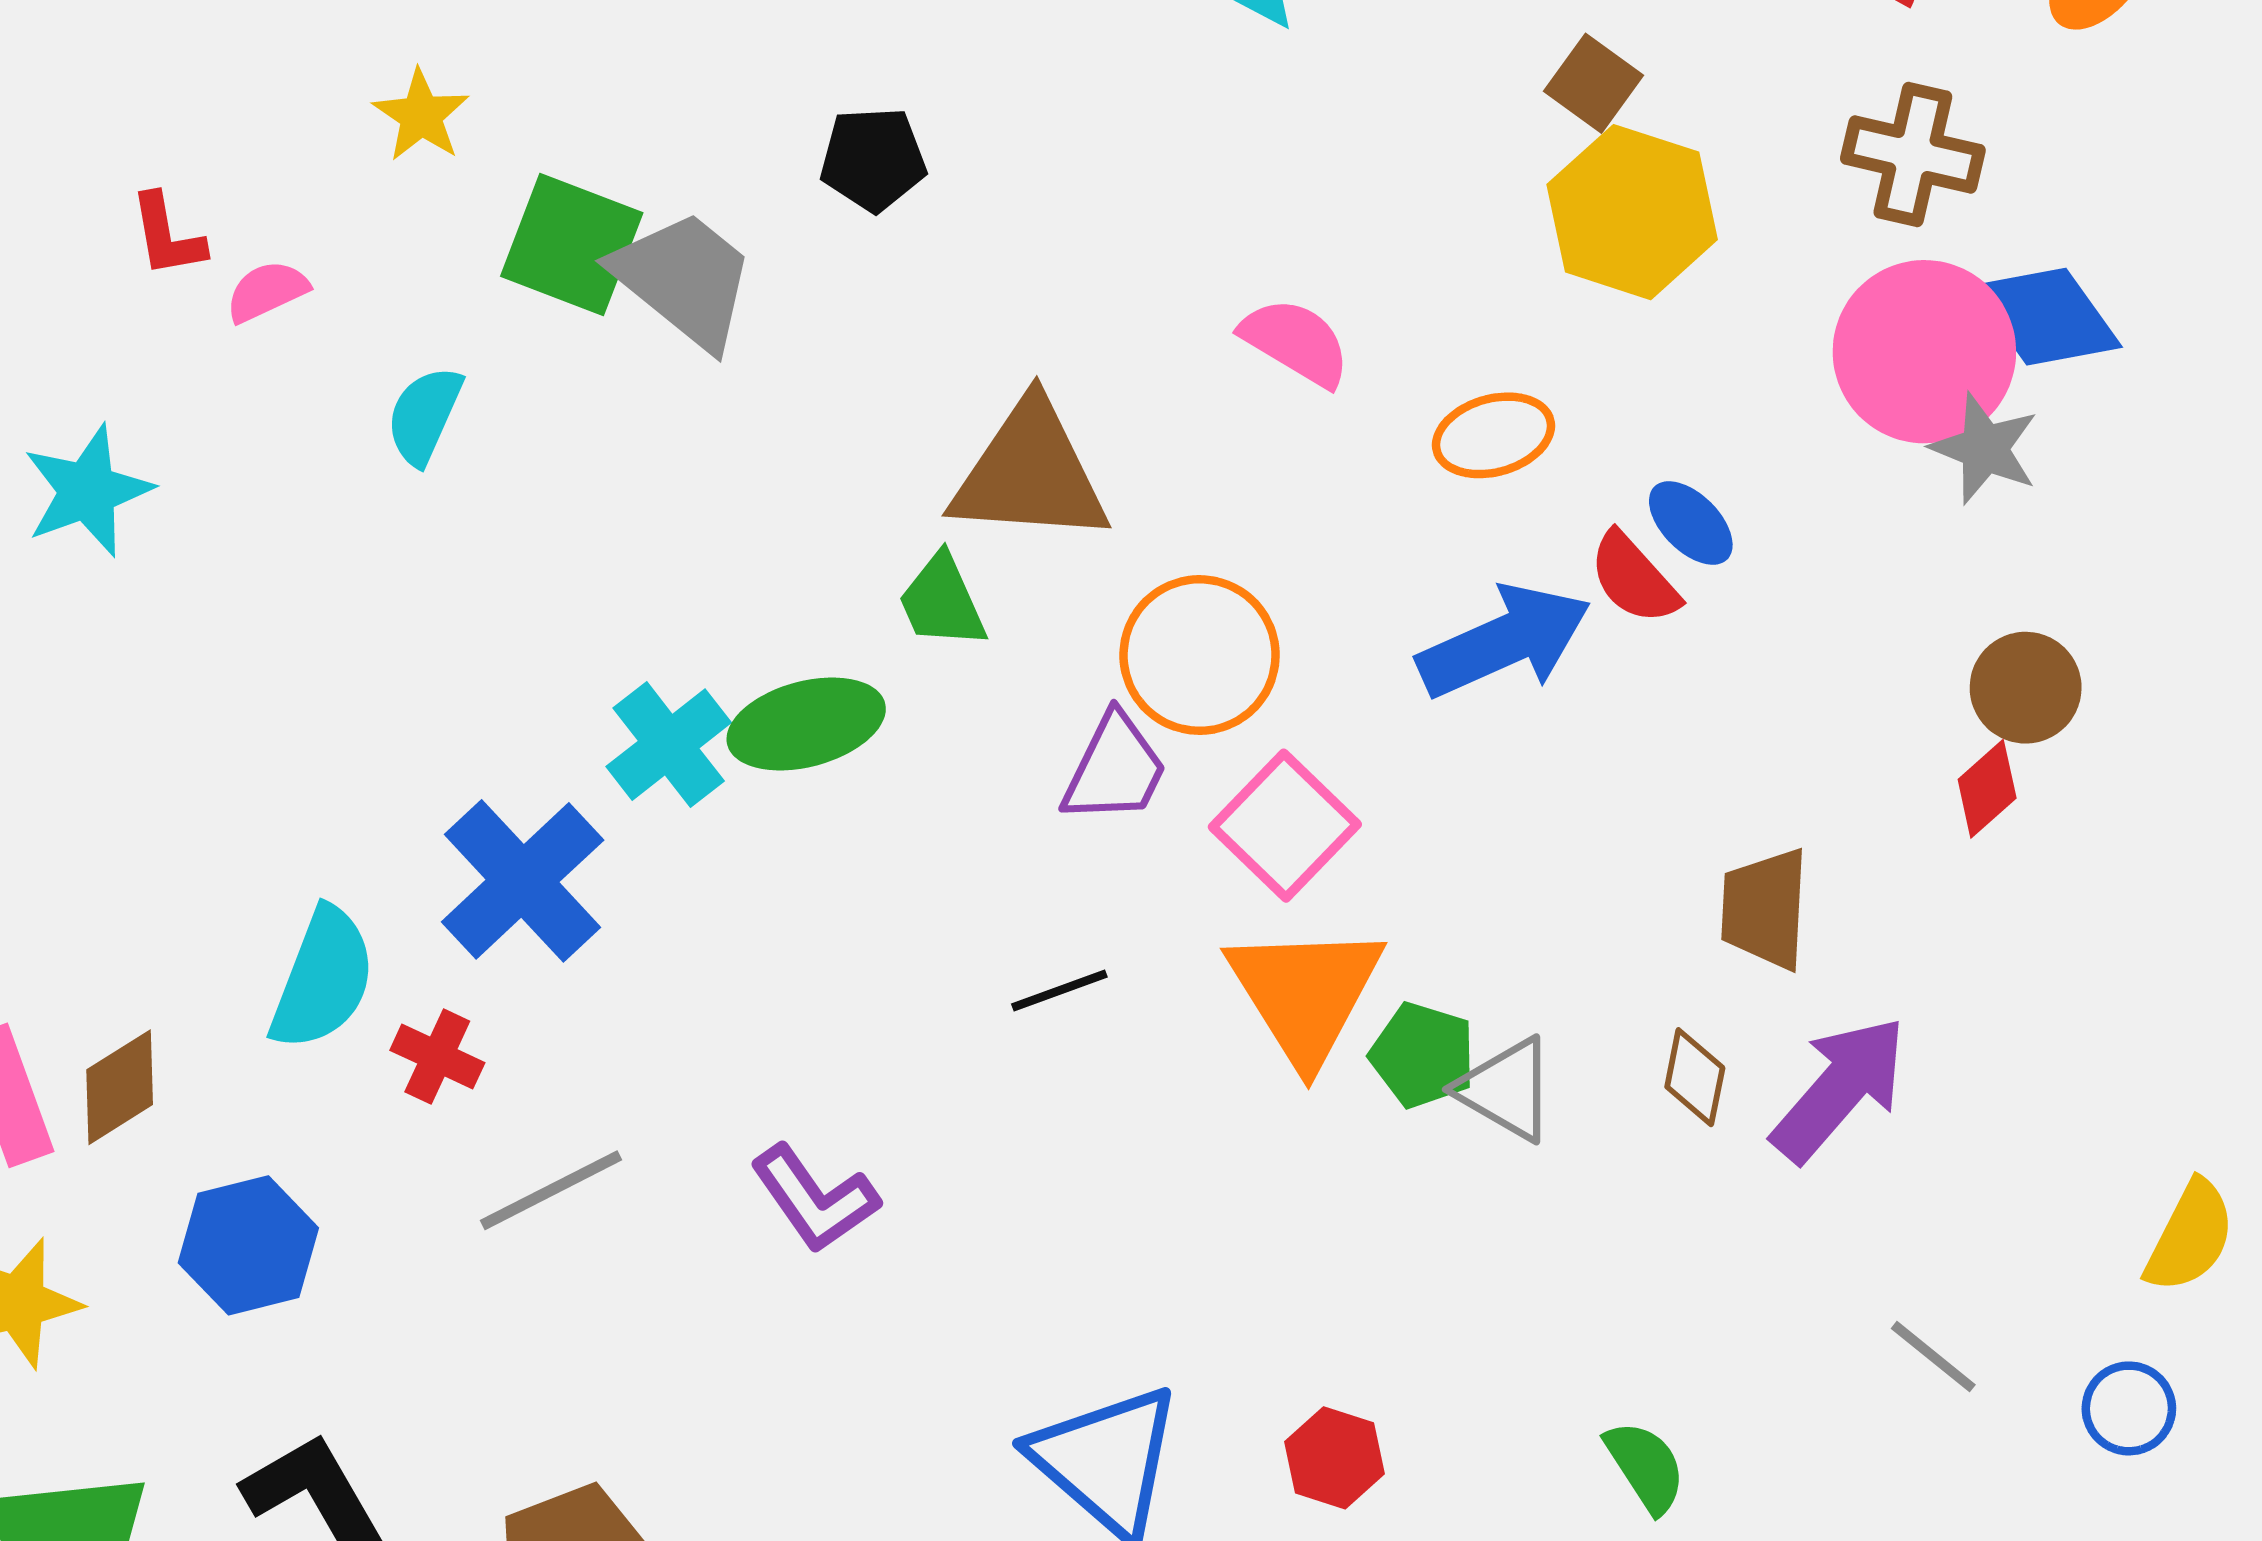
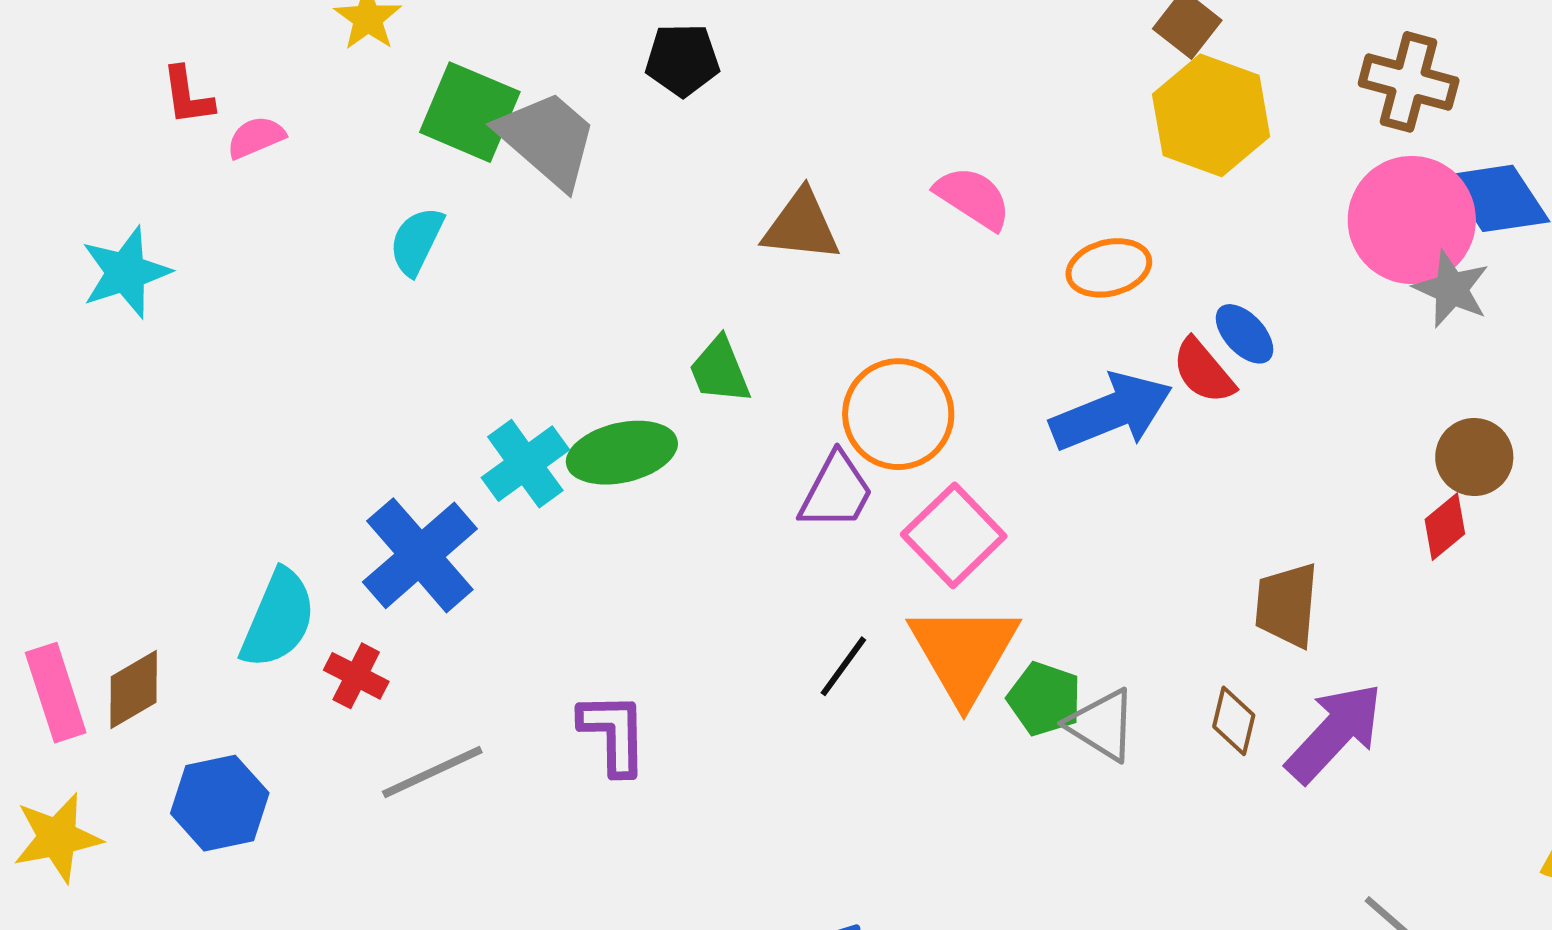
cyan semicircle: (424, 415) -> (417, 241), moved
brown triangle: (1030, 473) -> (801, 226), moved, size x0.7
black line: (1059, 991) -> (843, 666), moved, turned -36
purple L-shape: (815, 1199) -> (614, 733), moved, turned -148

